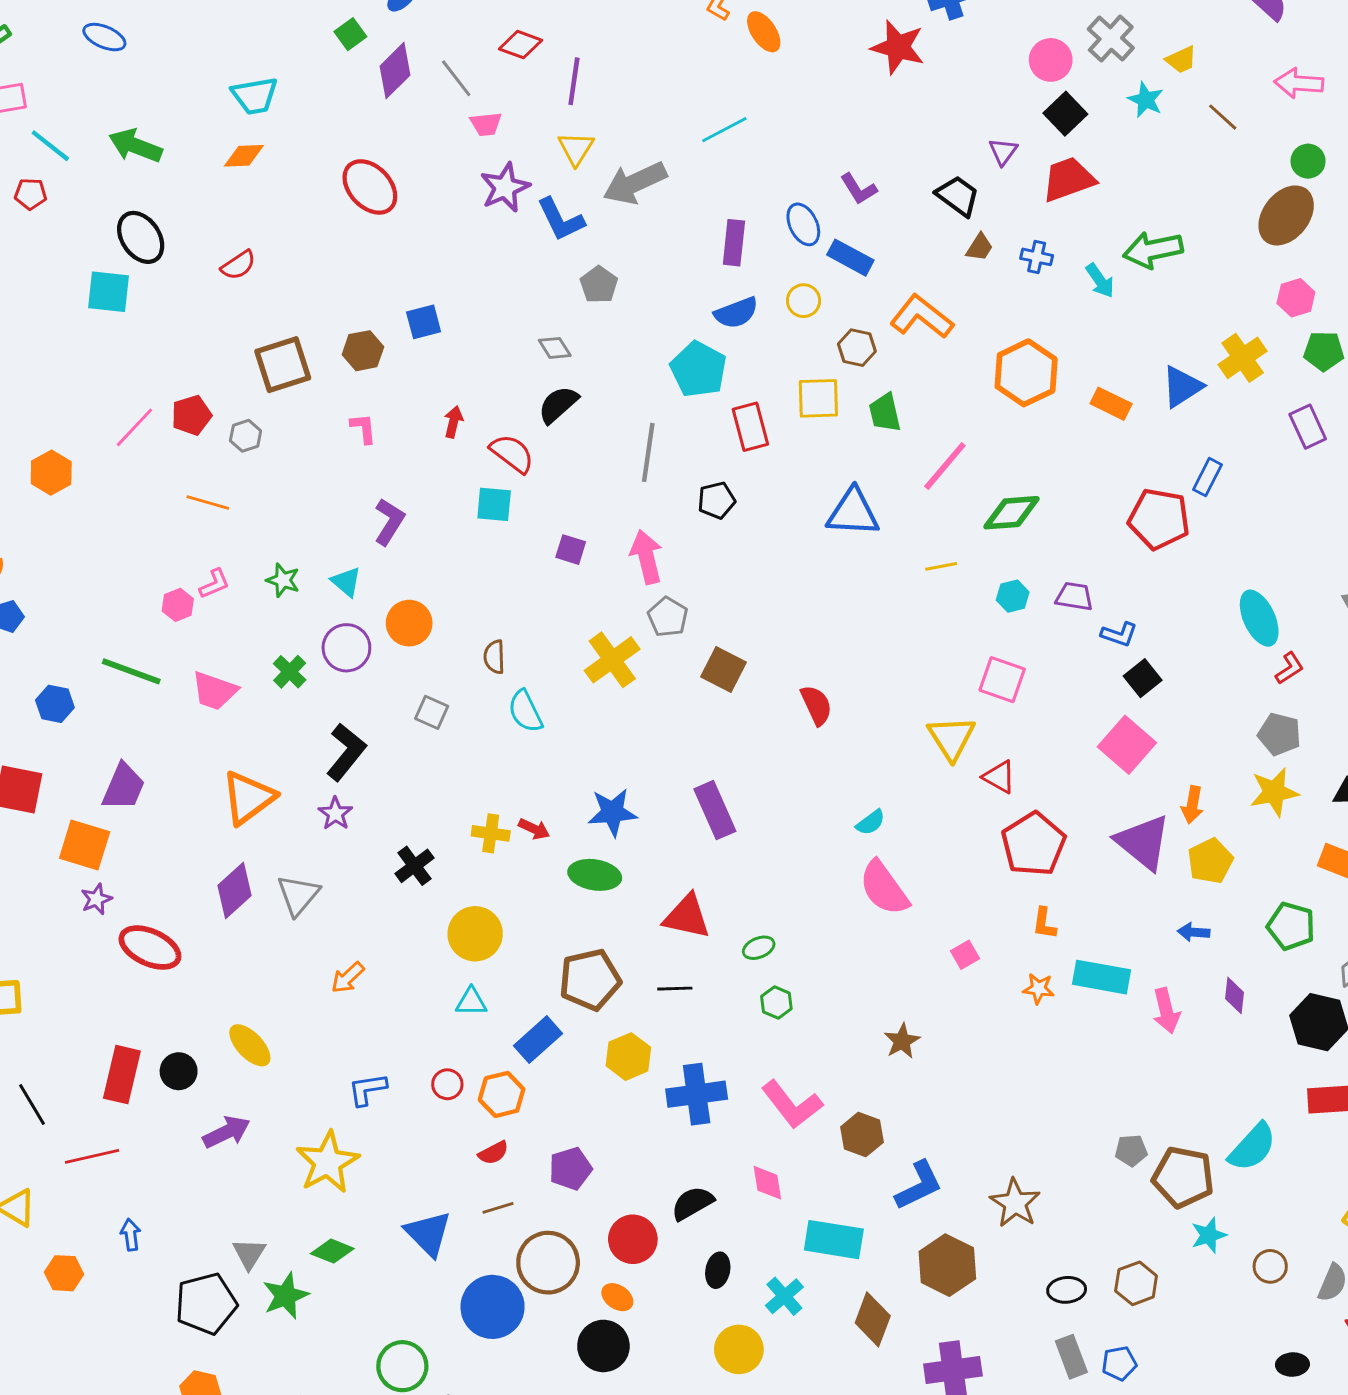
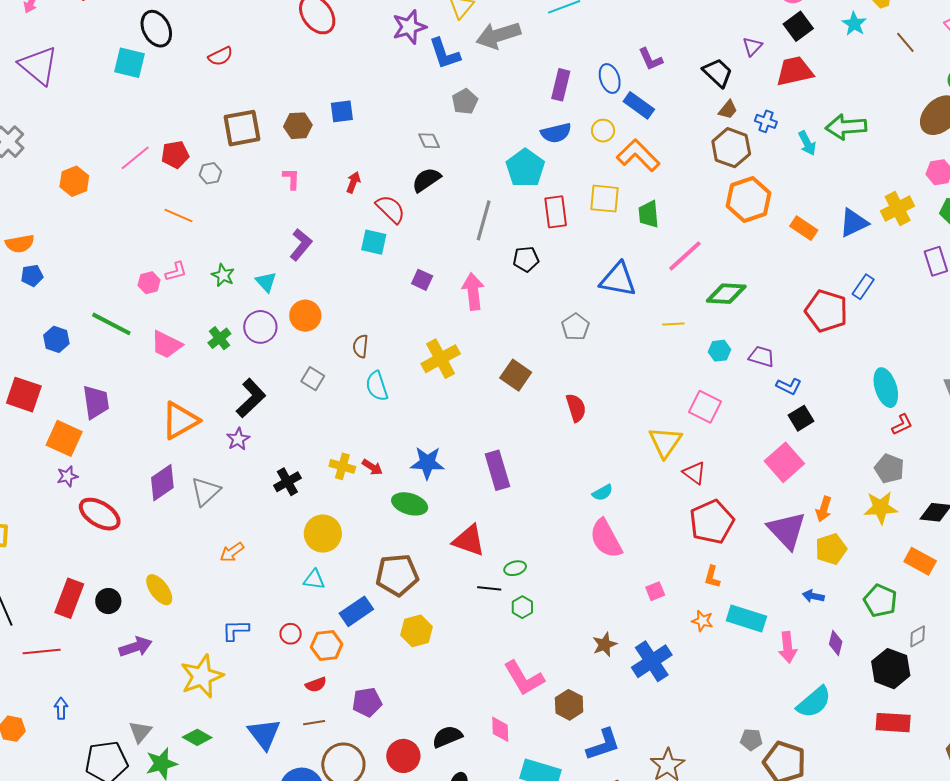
orange L-shape: (922, 317) -> (638, 155), moved
brown hexagon: (857, 348) -> (731, 148), moved, size x1.5
gray pentagon: (668, 617) -> (575, 327), moved
purple trapezoid: (124, 787) -> (96, 402), turned -39
black line: (675, 989) -> (489, 588), moved
blue cross: (697, 1094) -> (652, 661), moved, turned -33
cyan semicircle: (1252, 1147) -> (814, 702), moved

